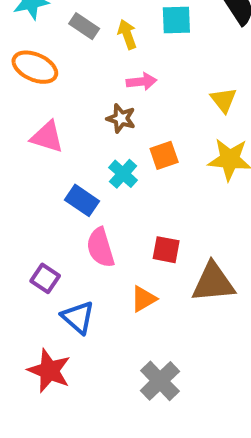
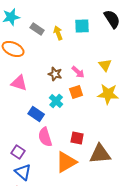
pink arrow: (141, 82) -> (78, 72), moved, turned 48
orange triangle: (144, 299) -> (66, 162), size x1.6
blue triangle: (78, 317) -> (23, 172), moved

